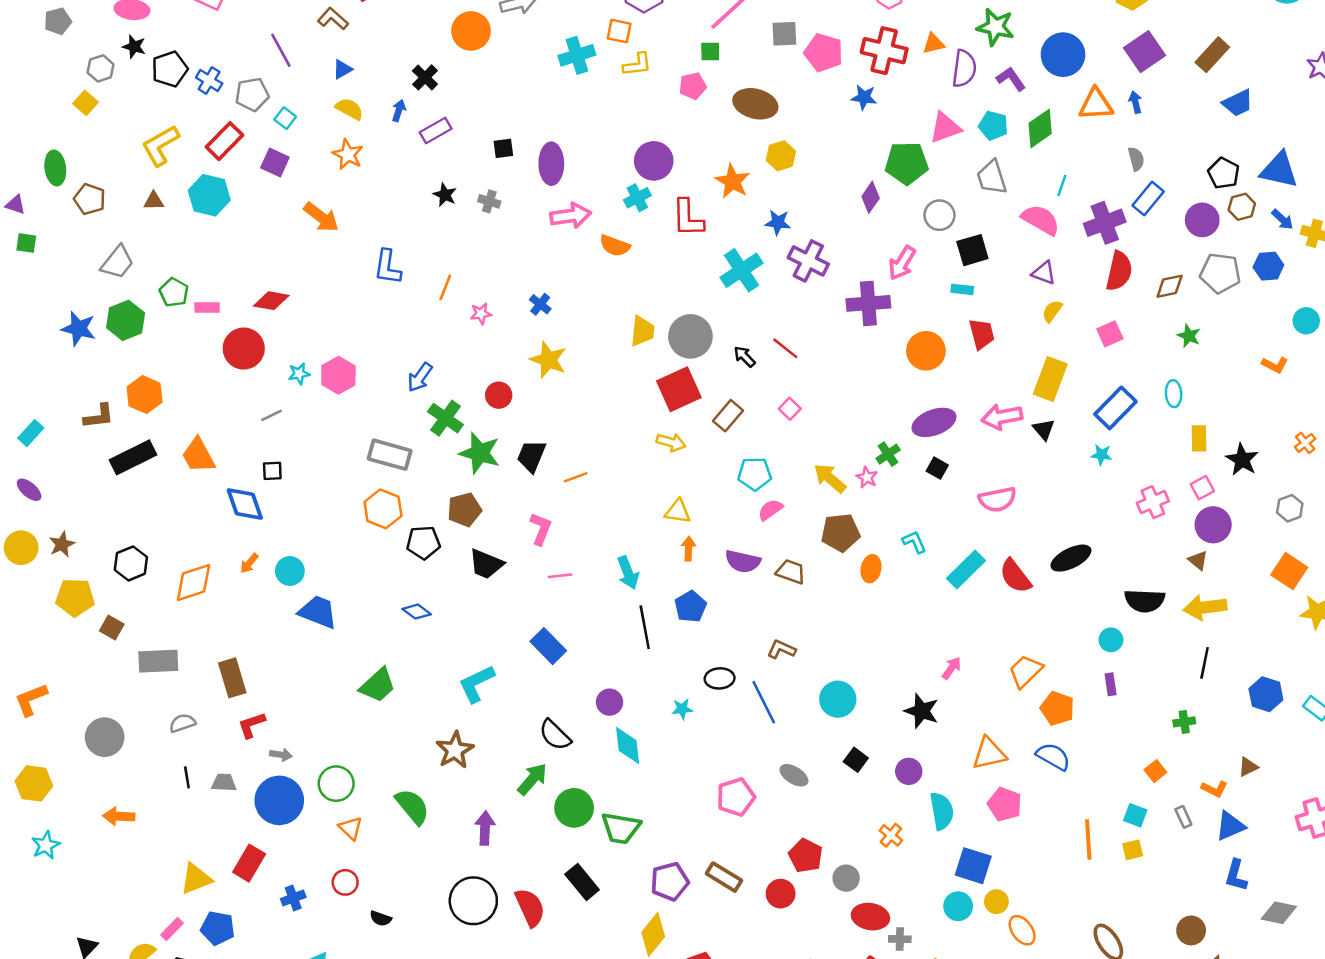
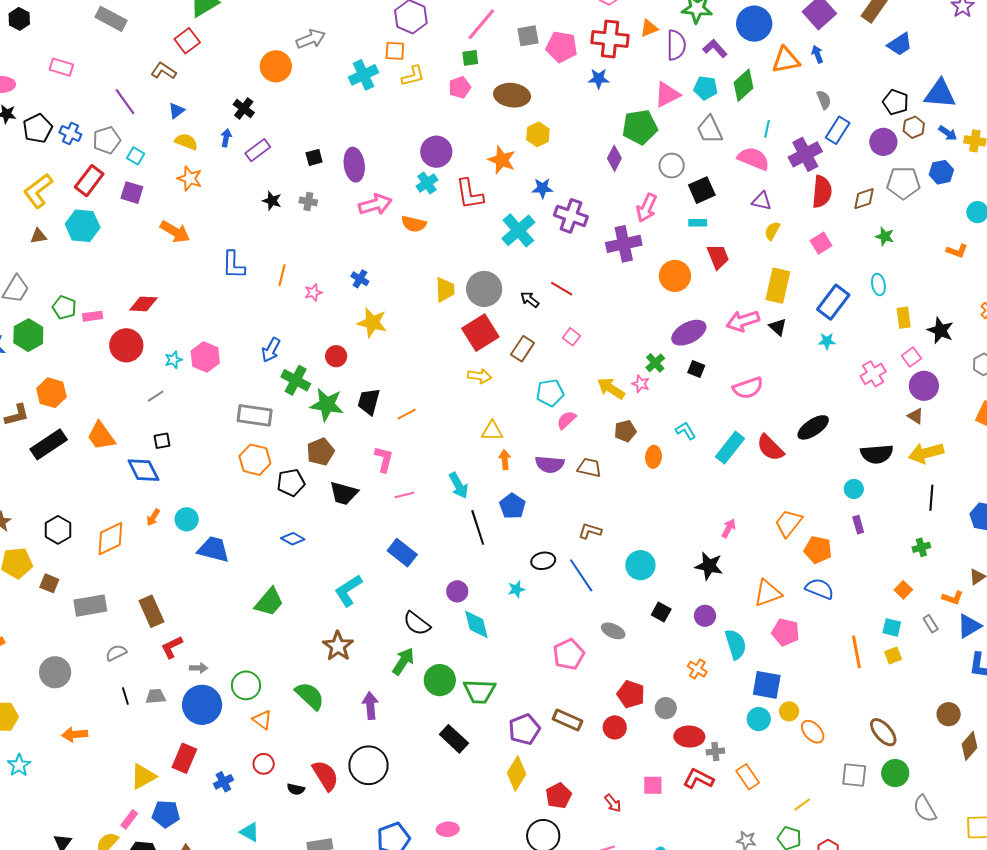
brown pentagon: (840, 533) -> (625, 431), size x0.7
red semicircle: (530, 907) -> (325, 776), moved

